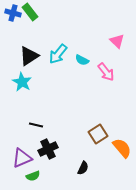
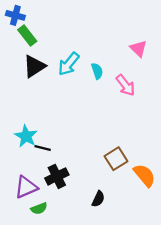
green rectangle: (30, 12) -> (27, 36), moved
cyan semicircle: (82, 60) -> (97, 71), turned -136
cyan star: (22, 82) -> (26, 136), moved

